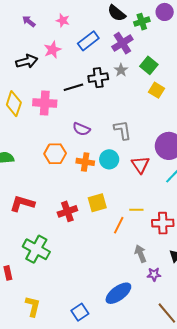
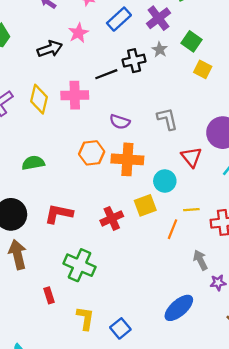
cyan circle: (109, 159) -> (165, 181), moved
orange cross: (85, 162) -> (127, 159), size x1.5
yellow L-shape: (33, 306) -> (85, 318), moved
blue square: (80, 312) -> (120, 328), moved

